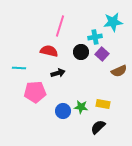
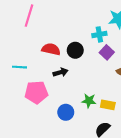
pink line: (60, 26) -> (29, 16), moved
black circle: (81, 52) -> (75, 50), moved
green star: (81, 107) -> (89, 101), moved

